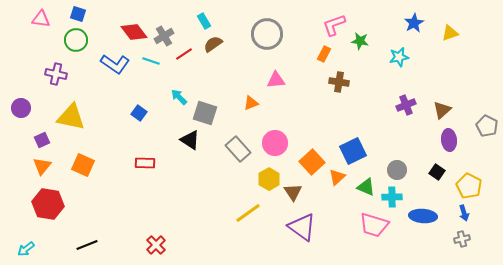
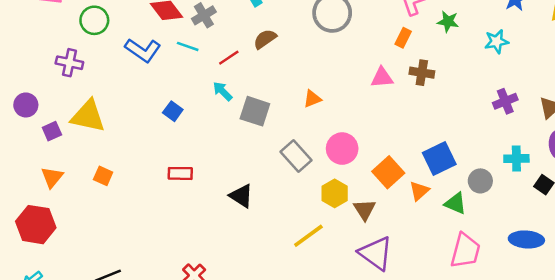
brown semicircle: (213, 44) -> (265, 39), moved
red line: (184, 54) -> (229, 58), moved
pink triangle: (276, 80) -> (382, 78), moved
purple square: (42, 140) -> (52, 131), moved
black triangle: (190, 140) -> (241, 196), moved
orange square: (83, 165) -> (103, 176), size x0.7
gray circle: (397, 170) -> (480, 181), moved
cyan cross: (392, 197) -> (516, 159), moved
red hexagon: (48, 204) -> (36, 225), moved
pink trapezoid: (374, 225) -> (465, 251), turned -92

